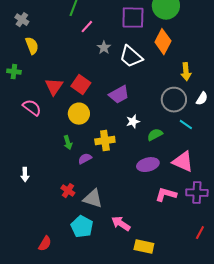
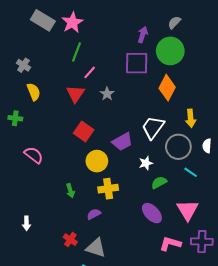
white trapezoid: (131, 57) -> (153, 127), moved, turned 85
red triangle: (54, 87) -> (75, 94), moved
white semicircle: (202, 99) -> (207, 146), turned 152
yellow circle: (79, 114) -> (97, 161), moved
white star: (133, 122) -> (146, 163), moved
purple semicircle: (85, 159) -> (94, 214), moved
pink triangle: (183, 162) -> (188, 210), turned 35
purple ellipse: (148, 165) -> (152, 213), turned 60

